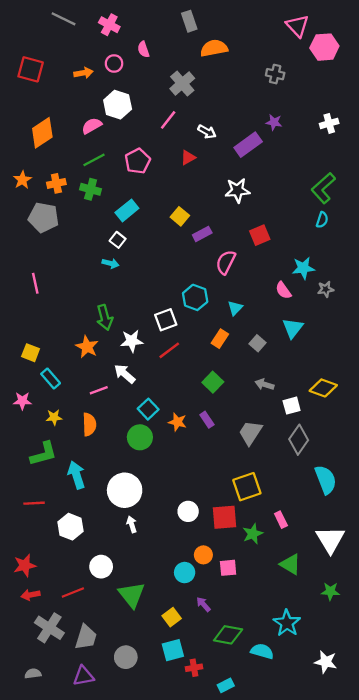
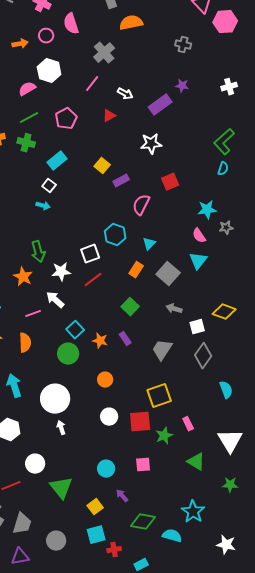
pink semicircle: (143, 49) -> (71, 24), size x1.5
pink semicircle: (283, 290) -> (199, 236), moved
gray square: (257, 343) -> (168, 274), size x1.6
cyan semicircle: (326, 480) -> (226, 390), size x0.7
orange circle: (203, 555) -> (105, 380), moved

